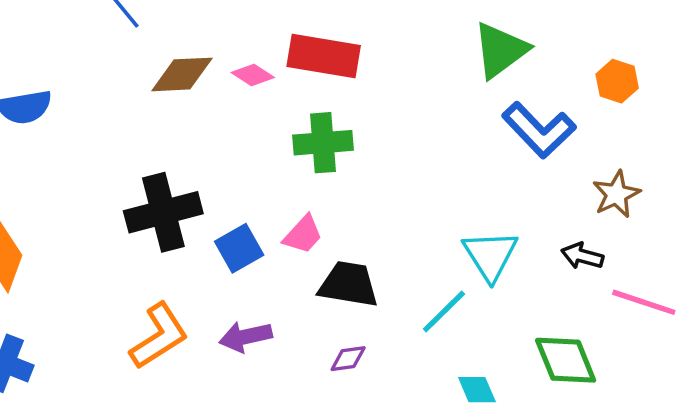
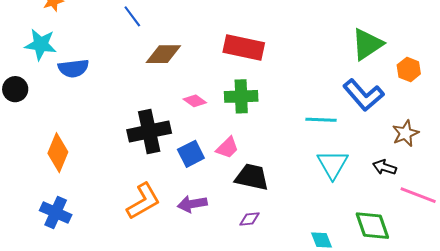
green triangle: (501, 50) -> (367, 44), moved
pink diamond: (253, 75) -> (195, 101), moved
cyan line: (444, 312) -> (321, 120), moved, turned 44

